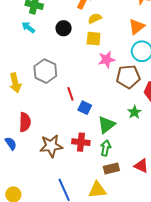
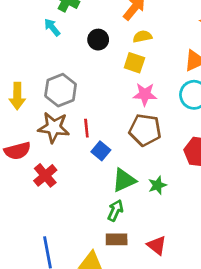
brown pentagon: (128, 77) -> (145, 130), moved
green star: (134, 112) -> (157, 185), moved
red semicircle: (25, 122) -> (17, 151), turned 60
red cross: (81, 142) -> (45, 175), moved, turned 30
brown star: (51, 146) -> (54, 127), moved

